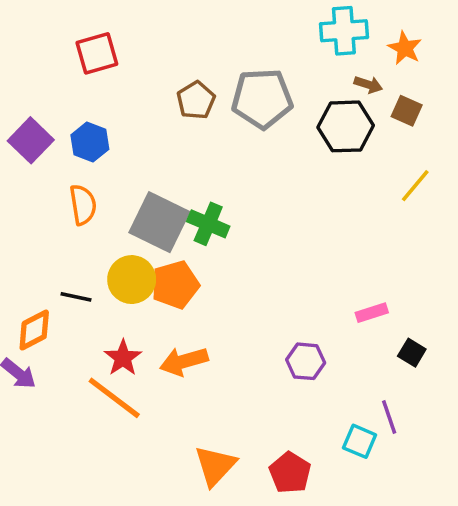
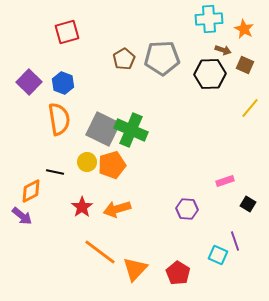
orange semicircle: (83, 205) -> (59, 119), size x1.4
green cross: (208, 224) -> (131, 130), size x1.4
yellow circle: (132, 280) -> (87, 162), size x0.7
orange line: (114, 398) -> (100, 252), moved

